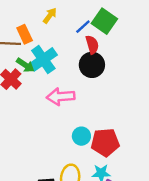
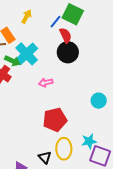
pink arrow: (61, 97) -> (46, 83), size x0.6
cyan circle: (81, 136) -> (99, 101), moved
red pentagon: (105, 142) -> (55, 120), moved

